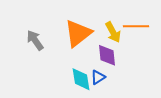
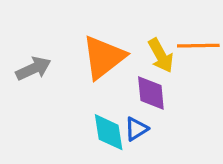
gray arrow: (35, 40) -> (33, 69), turned 100

